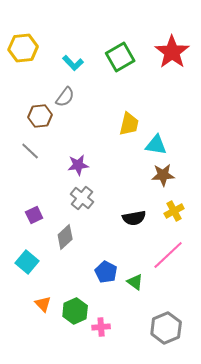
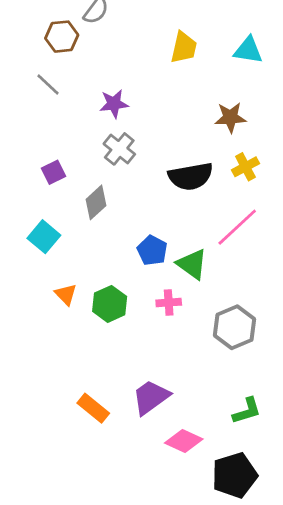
cyan triangle: (156, 145) -> (248, 50), moved
black semicircle: (134, 218) -> (191, 176), size x1.4
green triangle: (135, 282) -> (192, 264), size x1.4
pink cross: (101, 327) -> (169, 303), moved

